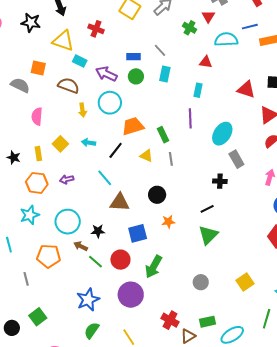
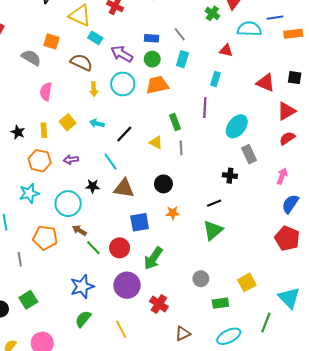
orange trapezoid: (133, 126) -> (157, 85), moved
black star: (98, 231) -> (93, 186), moved
red cross: (170, 320) -> (159, 304), moved
green rectangle: (207, 322) -> (220, 303), moved

